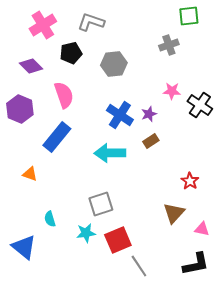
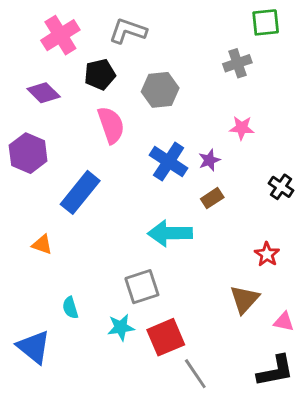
pink semicircle: (64, 95) -> (111, 125), moved
black cross: (200, 105) -> (281, 187), moved, size x0.7
cyan arrow: (110, 153) -> (170, 233), moved

